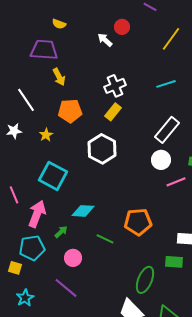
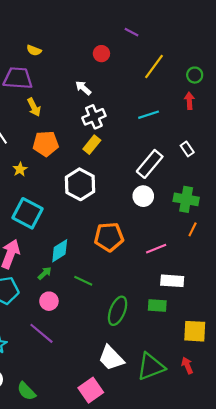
white arrow: (105, 40) -> (83, 88), moved
pink line: (176, 182) -> (156, 249), moved
cyan diamond: (83, 211) -> (60, 251), turned -35
orange pentagon: (138, 222) -> (109, 237), moved
green arrow: (61, 232) -> (45, 273), moved
green ellipse: (145, 280) -> (118, 311), moved

